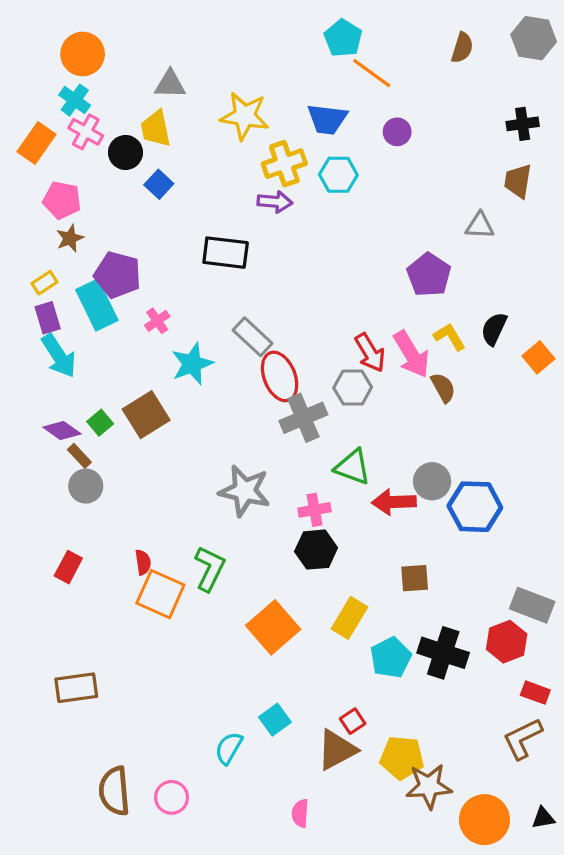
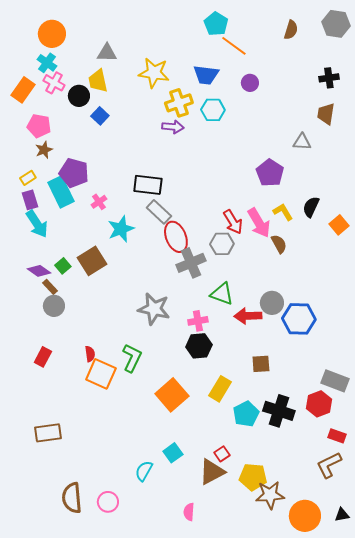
black rectangle: (226, 253) -> (148, 185), moved

